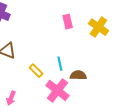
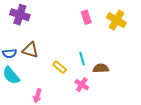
pink cross: (57, 90) -> (82, 85), size x0.6

